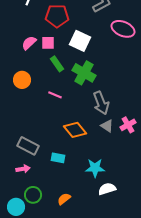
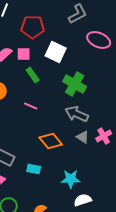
green cross: (84, 73) -> (75, 84), moved
gray arrow: (101, 103) -> (77, 114), turned 135

